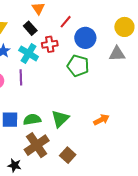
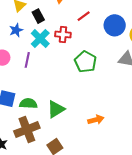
black rectangle: (30, 28) -> (38, 16), moved
blue circle: (85, 38) -> (115, 25), moved

